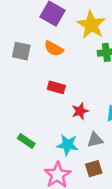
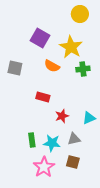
orange semicircle: (54, 49) -> (52, 66), moved
green rectangle: (26, 141) -> (32, 140), moved, turned 48
brown square: (94, 169) -> (73, 162), turned 32

